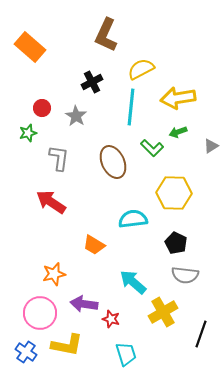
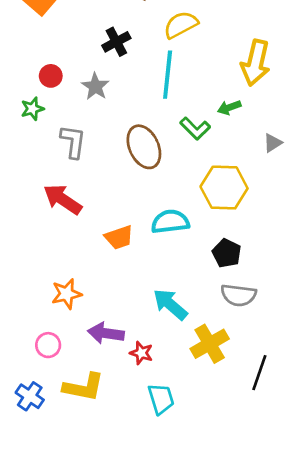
yellow arrow: (178, 98) -> (256, 63), moved, turned -68
gray triangle: (211, 146) -> (273, 143), moved
orange trapezoid: (94, 245) -> (119, 237), moved, turned -50
pink circle: (40, 313) -> (48, 345), size x0.6

